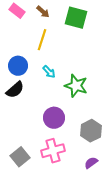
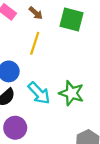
cyan arrow: (49, 72) -> (39, 93), moved, size x1.6
purple circle: (54, 118) -> (15, 128), moved

